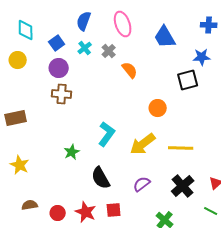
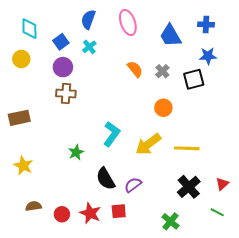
blue cross: (209, 25) -> (206, 24), moved
gray cross: (109, 51) -> (162, 71), moved
purple semicircle: (142, 184) -> (133, 185), moved

